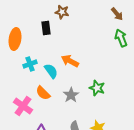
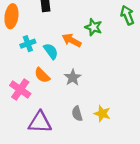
green star: (97, 88) -> (93, 27), moved

